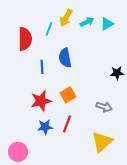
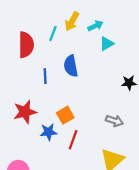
cyan triangle: (107, 24) -> (107, 44), moved
orange square: (68, 95) -> (65, 115), moved
red star: (41, 101) -> (25, 112), moved
blue star: (45, 127) -> (48, 132), moved

